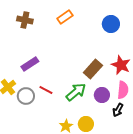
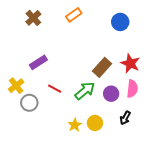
brown cross: (25, 20) -> (33, 18), turned 35
gray circle: (26, 96) -> (29, 103), moved
black arrow: (118, 110) -> (125, 118), moved

